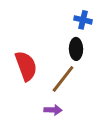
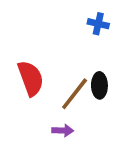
black ellipse: (76, 49) -> (99, 85), moved

